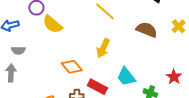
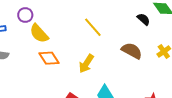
orange diamond: (72, 67) -> (49, 58), moved

